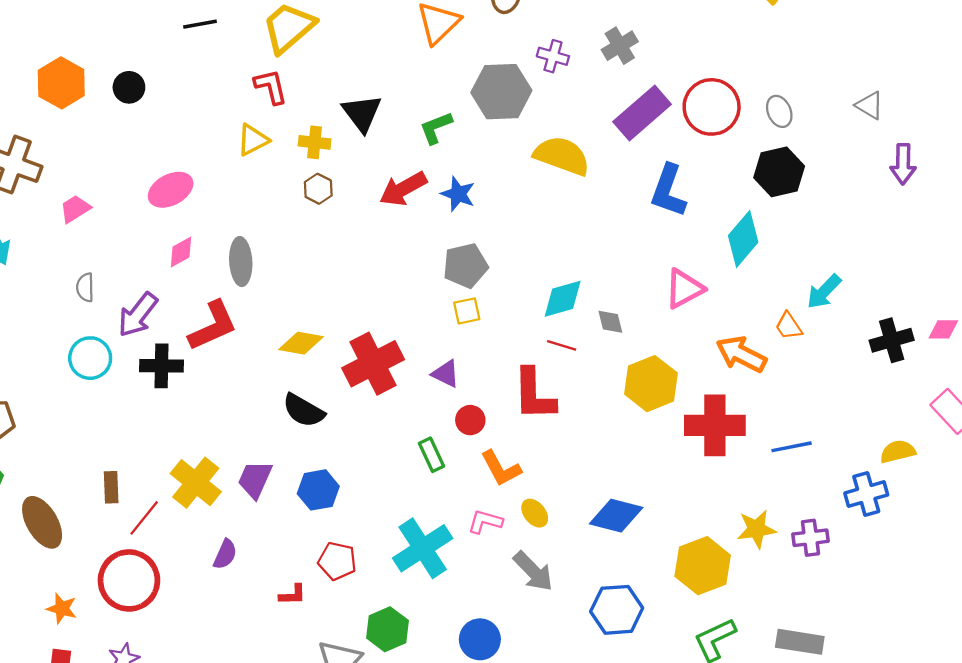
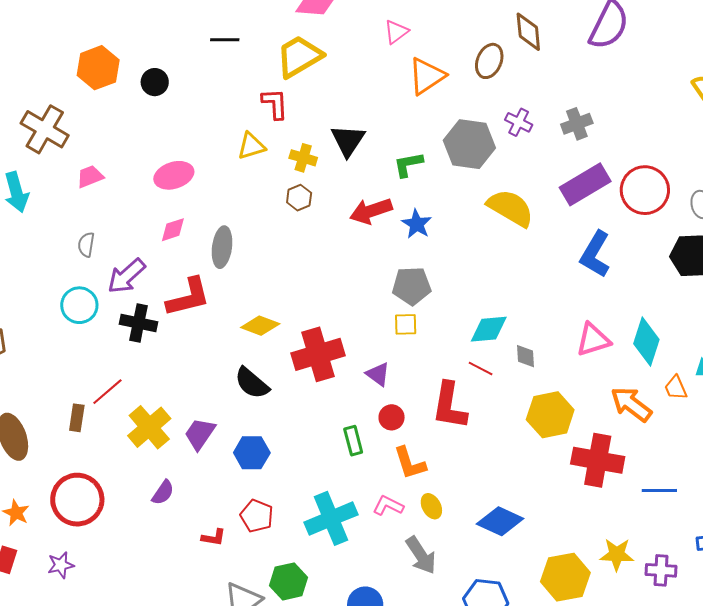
cyan diamond: (743, 239) -> (646, 342), moved, turned -33
red line: (144, 518) -> (107, 392), moved

